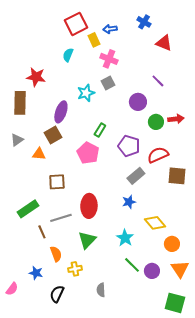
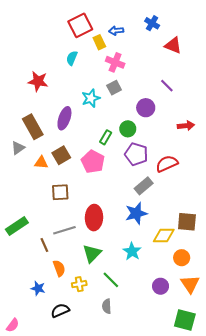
brown rectangle: (20, 103) -> (33, 127), moved, turned -30
green circle: (156, 122) -> (128, 129), moved
brown square: (53, 135) -> (61, 155), moved
brown square: (177, 176) -> (187, 222), moved
blue star: (129, 202) -> (136, 213), size x1.5
green rectangle: (28, 209) -> (17, 226), moved
yellow diamond: (155, 223) -> (164, 236), turned -50
green line: (132, 265) -> (111, 280), moved
pink semicircle: (12, 289) -> (13, 325), moved
black semicircle: (57, 294) -> (60, 310), turned 42

